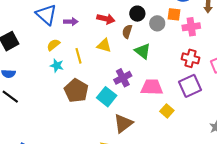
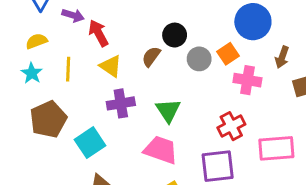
orange square: (174, 14) -> (228, 54), turned 32
red arrow: (106, 19) -> (98, 33), moved, turned -150
green triangle: (143, 51) -> (168, 110), moved
red cross: (190, 58) -> (231, 126), turned 30
purple cross: (123, 78) -> (121, 103), moved

